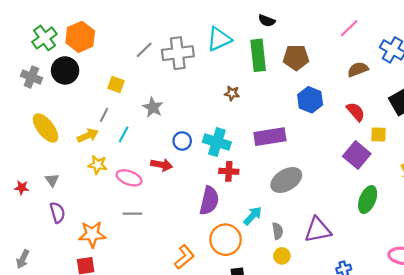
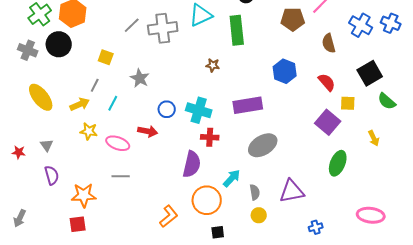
brown pentagon: (296, 57) -> (293, 19), moved
brown semicircle: (358, 69) -> (329, 43), turned -84

